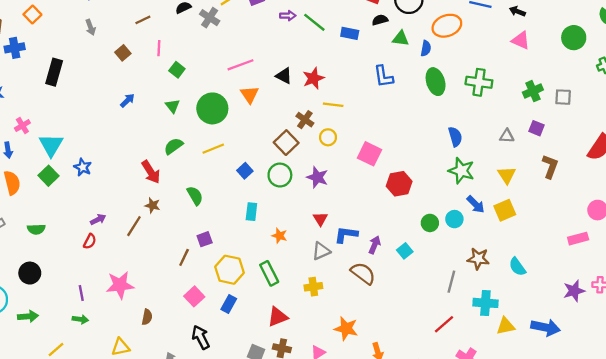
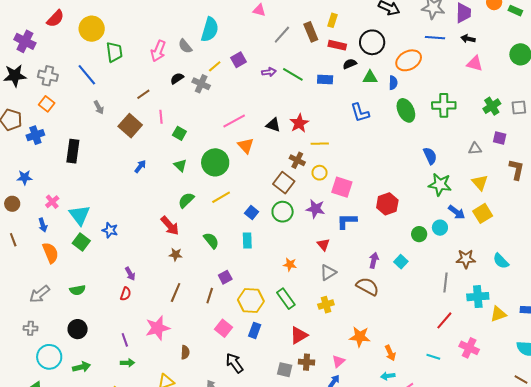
brown square: (123, 53) -> (130, 126), size x1.6
pink square: (370, 154) -> (342, 187), moved
cyan rectangle: (251, 212) -> (247, 241), moved
purple arrow: (98, 219) -> (130, 274), turned 96
brown line: (134, 226) -> (176, 293), moved
blue L-shape: (346, 235) -> (347, 221), moved

